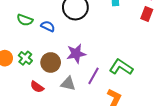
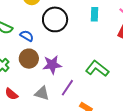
brown circle: (51, 62) -> (29, 59), moved
green L-shape: (121, 67) -> (97, 69), moved

